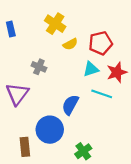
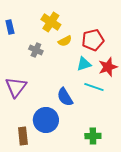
gray cross: (39, 67) -> (36, 50), moved
blue semicircle: (70, 105) -> (65, 97), turned -60
green cross: (83, 151) -> (93, 136), moved, turned 35

